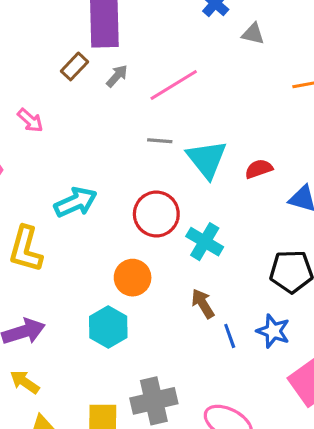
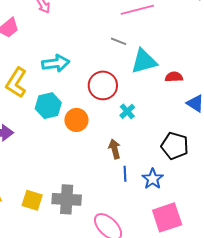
cyan triangle: (207, 159) -> (144, 61), turned 36
cyan cross: (205, 242) -> (127, 111), size x0.7
cyan hexagon: (108, 327) -> (48, 106), moved

